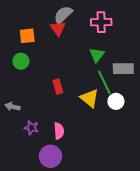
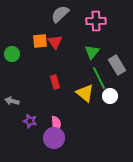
red triangle: (58, 28) -> (55, 42), moved
orange square: (27, 36) -> (40, 41), moved
green circle: (21, 61) -> (12, 54), moved
gray rectangle: (123, 69) -> (117, 65), turned 60
purple circle: (50, 156) -> (54, 138), moved

